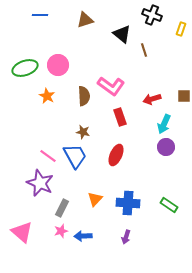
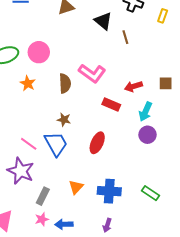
red rectangle: (120, 117) -> (111, 105), moved, turned -48

